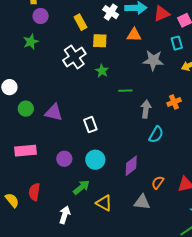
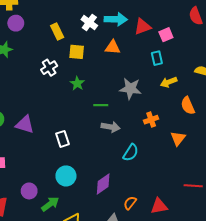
white cross: (74, 57) -> (49, 68), size x0.7
gray star: (153, 60) -> (130, 89), moved
gray arrow: (146, 109) -> (111, 127), moved, turned 90
purple circle: (64, 159) -> (29, 191), moved

